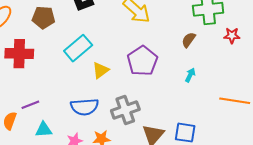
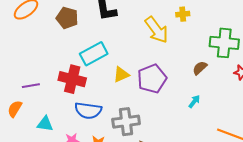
red cross: (19, 54) -> (72, 79), moved
yellow triangle: (100, 70) -> (121, 75), moved
purple line: (30, 105) -> (31, 86), moved

